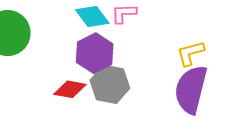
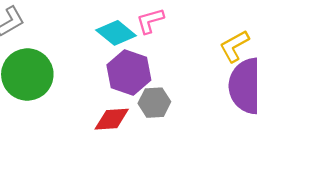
gray hexagon: (110, 84) -> (154, 103), size x0.7

